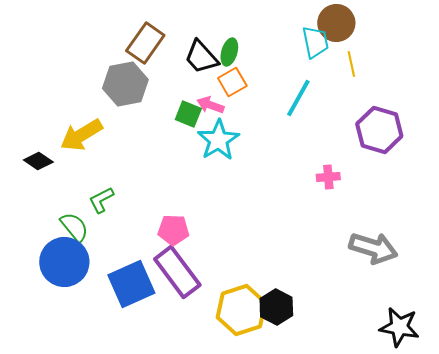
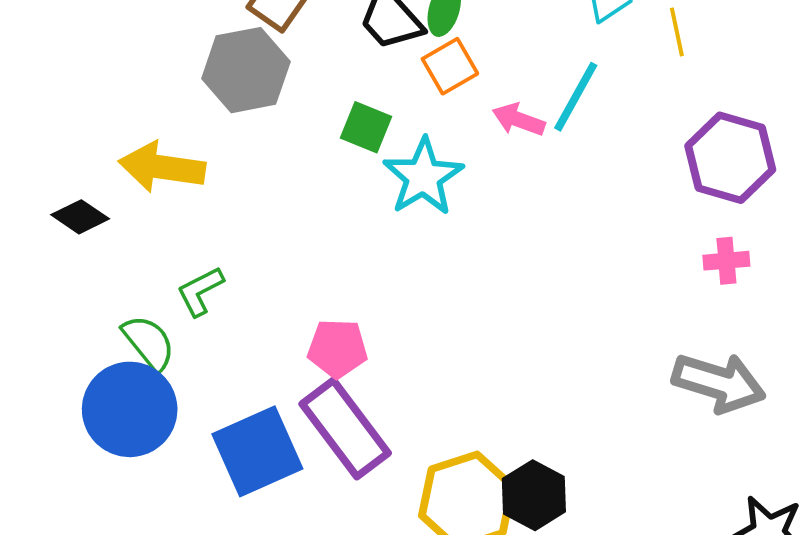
pink arrow: (210, 105) -> (519, 120), moved
yellow arrow: (81, 135) -> (162, 167), turned 39
pink cross: (328, 177) -> (726, 261), moved

